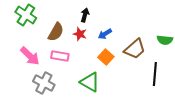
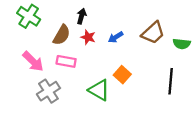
black arrow: (85, 15) -> (81, 16), moved
brown trapezoid: (135, 49) -> (153, 33), moved
orange square: (106, 57) -> (122, 75), moved
gray cross: (44, 83) -> (48, 91), turned 30

